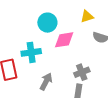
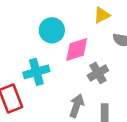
gray cross: (82, 72) -> (98, 73), moved
gray arrow: (46, 82) -> (77, 106), moved

